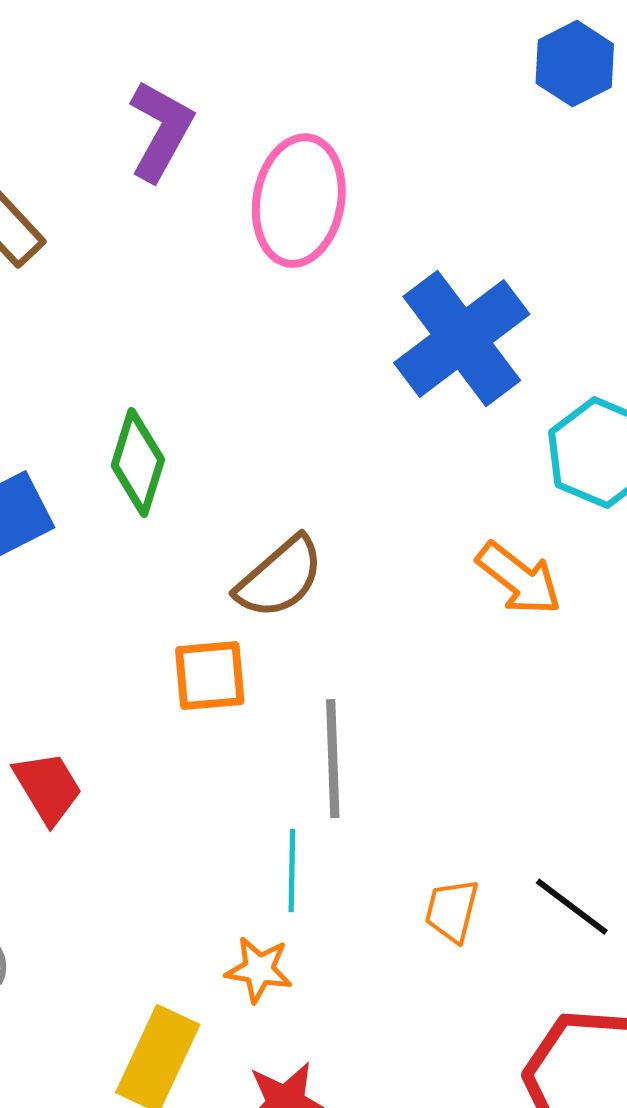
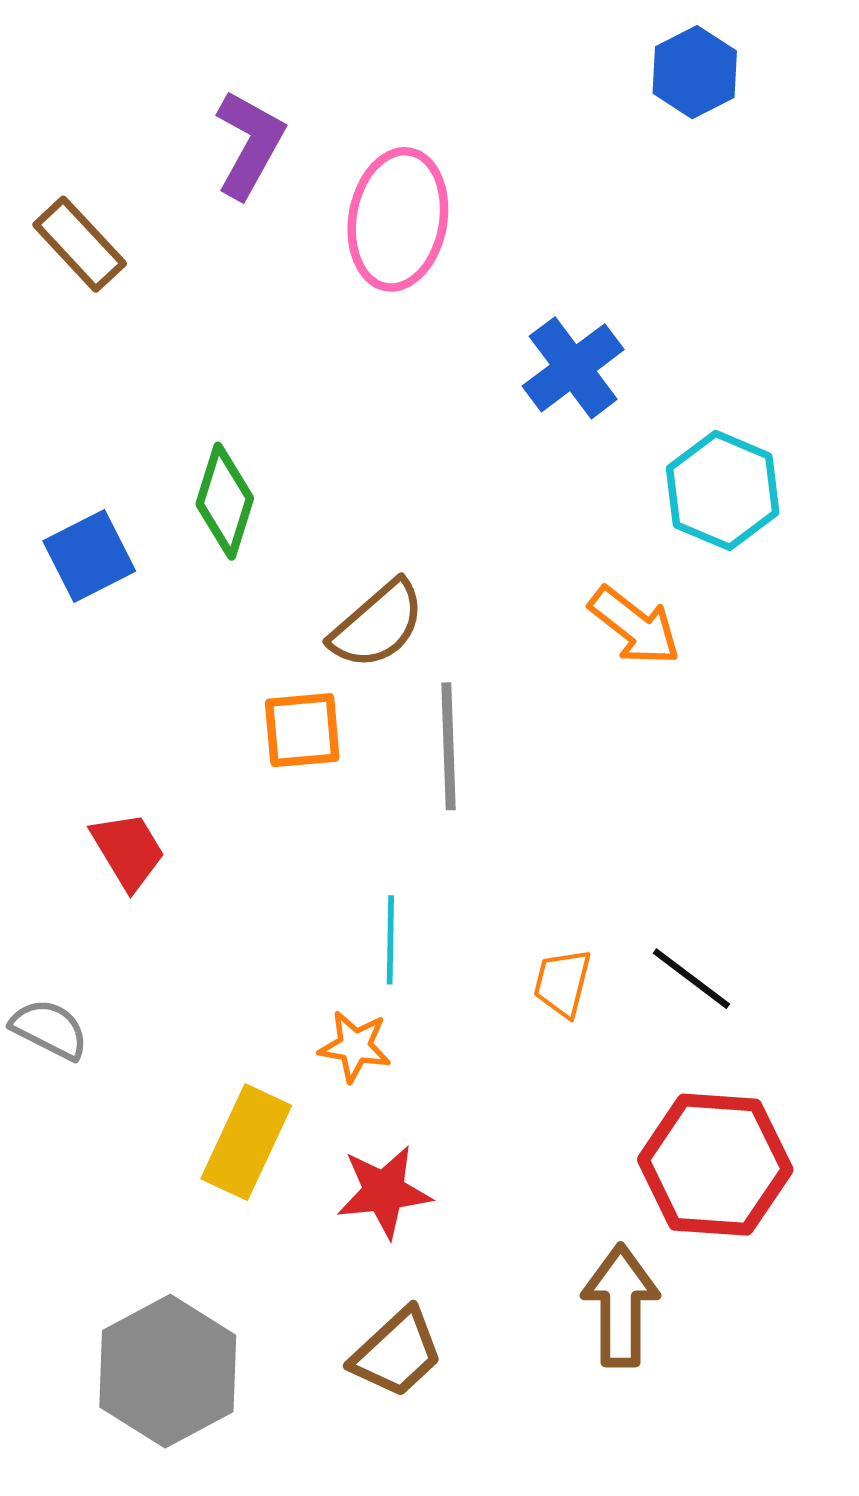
blue cross: (462, 339) -> (573, 368), size x0.7
gray line: (333, 759) -> (448, 746), moved

